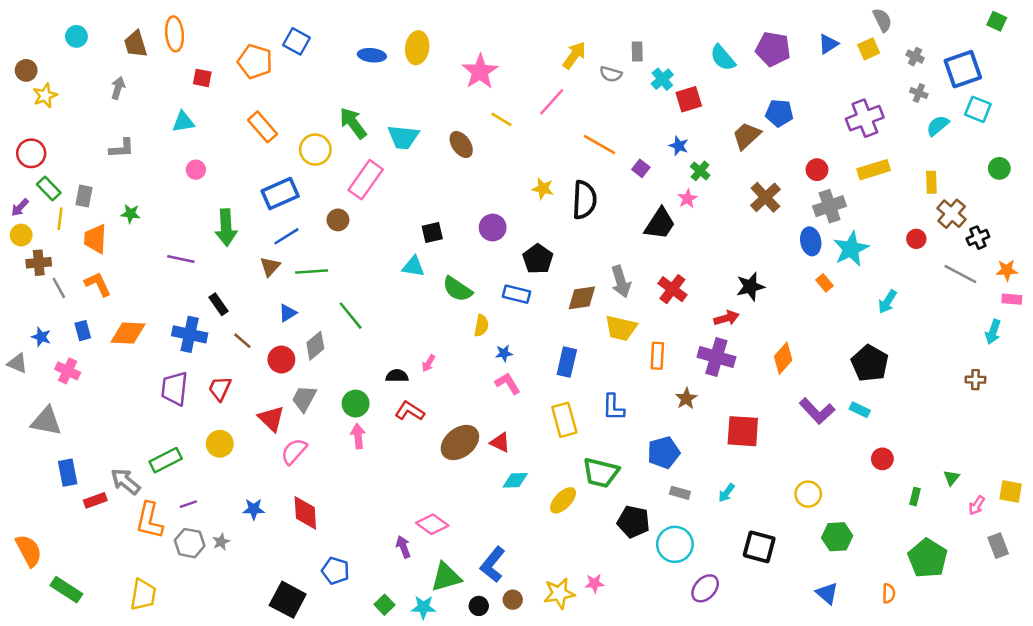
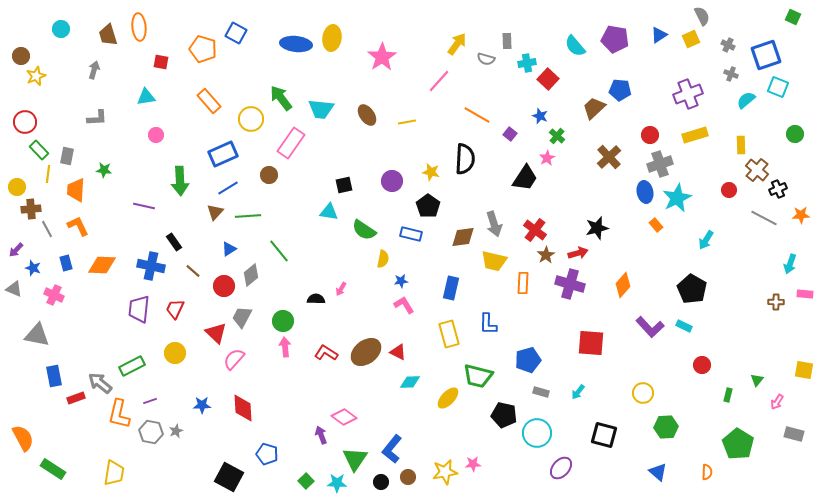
blue ellipse: (372, 55) -> (296, 44), size x1.4
cyan cross: (662, 79) -> (527, 63), turned 30
red square: (689, 99) -> (548, 79), turned -30
yellow line: (501, 119) -> (407, 122), moved, turned -42
yellow star: (543, 189) -> (431, 172), moved
purple arrow: (20, 207) -> (16, 250), moved
pink rectangle: (1012, 299) -> (805, 294), moved
brown star: (686, 398) -> (546, 255), moved
red L-shape: (410, 411) -> (326, 353), moved
yellow square: (1011, 492) -> (804, 370), moved
gray rectangle: (998, 546) -> (794, 434), turned -54
green triangle: (446, 577) -> (355, 459), turned -40

